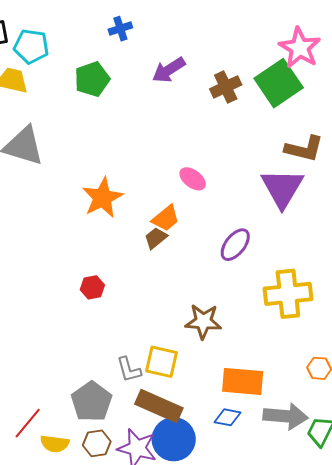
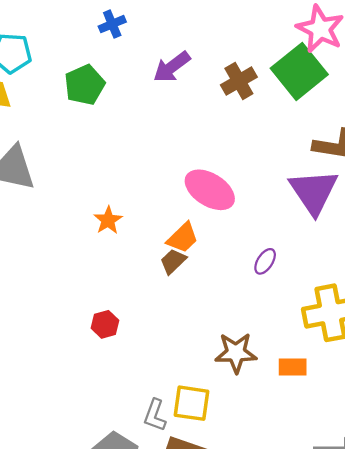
pink ellipse: (193, 179) -> (210, 190), size x1.6
orange star: (102, 198) -> (108, 220), size x0.6
purple ellipse: (235, 245) -> (265, 261), size x0.7
gray L-shape: (129, 370) -> (155, 415), turned 40
orange rectangle: (243, 381) -> (293, 367), moved, size x0.6

